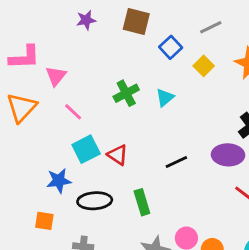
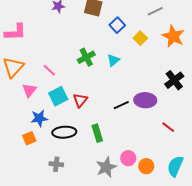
gray line: (211, 27) -> (155, 11), moved
pink triangle: (56, 76) -> (29, 90), moved
red triangle: (118, 155) -> (80, 100), turned 35
purple ellipse: (228, 155) -> (145, 100), moved
orange square: (44, 221) -> (29, 138), moved, turned -32

